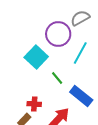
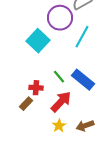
green line: (57, 78) -> (59, 77), moved

